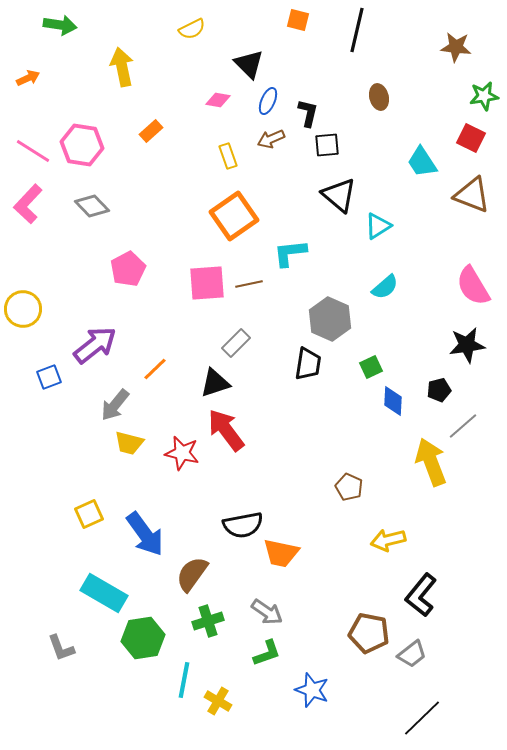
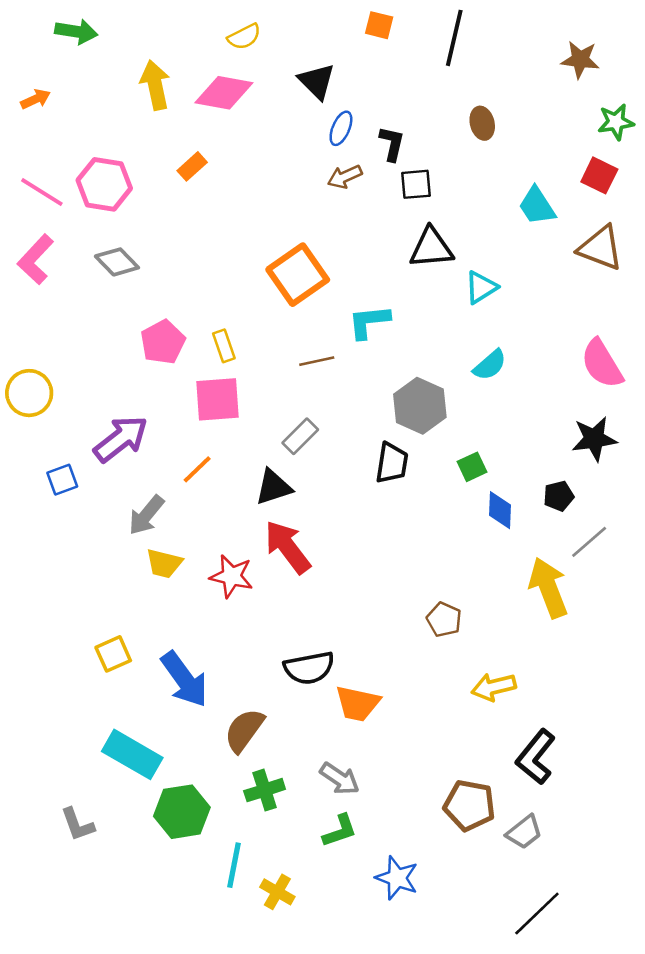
pink diamond: (218, 100) -> (224, 93), moved, size x1.8
yellow rectangle: (228, 156) -> (224, 346), moved
black triangle: (339, 195) -> (431, 248), turned -45
pink square: (207, 283) -> (218, 399), moved

